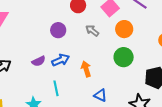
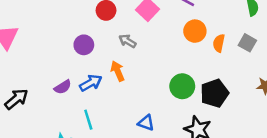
orange circle: (124, 29) -> (195, 31), moved
green circle: (124, 57) -> (182, 86), moved
orange arrow: (86, 69) -> (118, 71), moved

